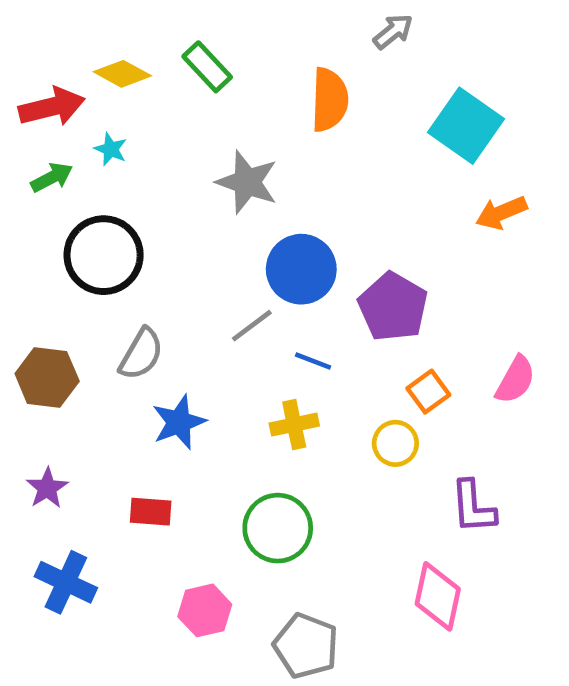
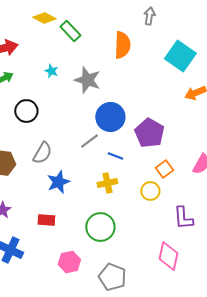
gray arrow: (393, 31) -> (149, 16), turned -42
yellow diamond: (122, 74) -> (44, 18), moved
cyan star: (111, 149) -> (51, 71), moved
black circle: (104, 255) -> (26, 111), size x0.7

